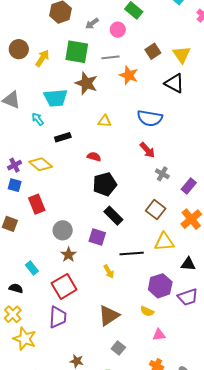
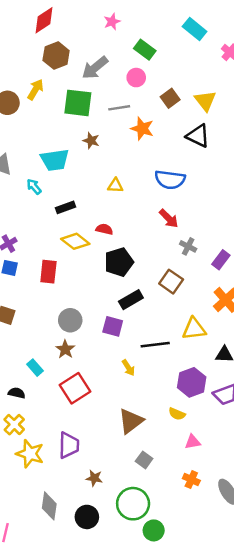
gray arrow: (92, 23) -> (95, 68), size x1.6
pink circle: (118, 30) -> (136, 78), moved
yellow arrow: (42, 58) -> (35, 89), moved
brown star: (86, 83) -> (91, 141), size x0.6
yellow diamond: (41, 164) -> (75, 241), moved
red rectangle: (37, 204) -> (48, 272), moved, turned 30
brown square: (156, 210) -> (171, 282), moved
black rectangle: (113, 216) -> (131, 300), turned -72
brown star: (69, 255) -> (65, 349), moved
purple trapezoid: (58, 317) -> (69, 445), moved

